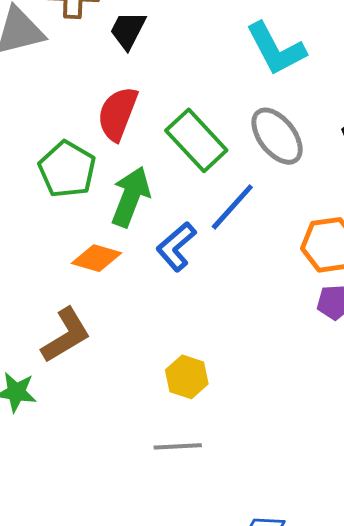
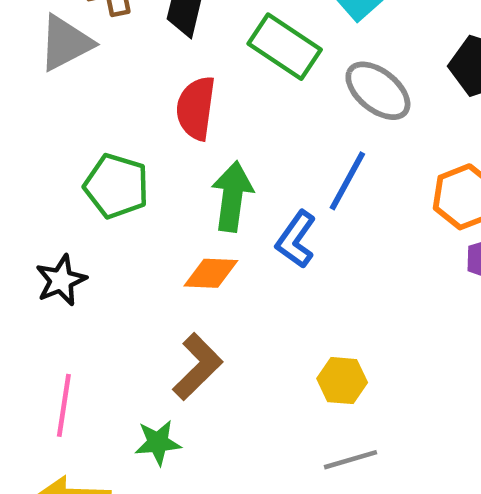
green rectangle: (196, 140) -> (285, 47), moved
green pentagon: (67, 169) -> (116, 186), moved

